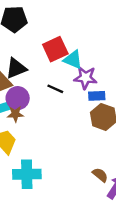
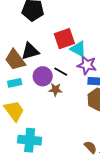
purple circle: (18, 98) -> (43, 76), moved
brown star: (15, 114) -> (55, 90), moved

